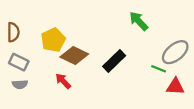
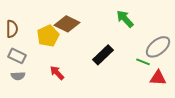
brown diamond: (74, 55) -> (67, 24), moved

